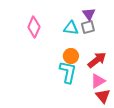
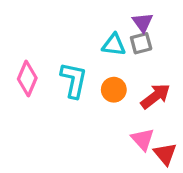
pink diamond: (34, 27) -> (27, 78), moved
cyan L-shape: (68, 72) -> (74, 80), moved
pink triangle: (98, 81) -> (143, 139), moved, turned -42

